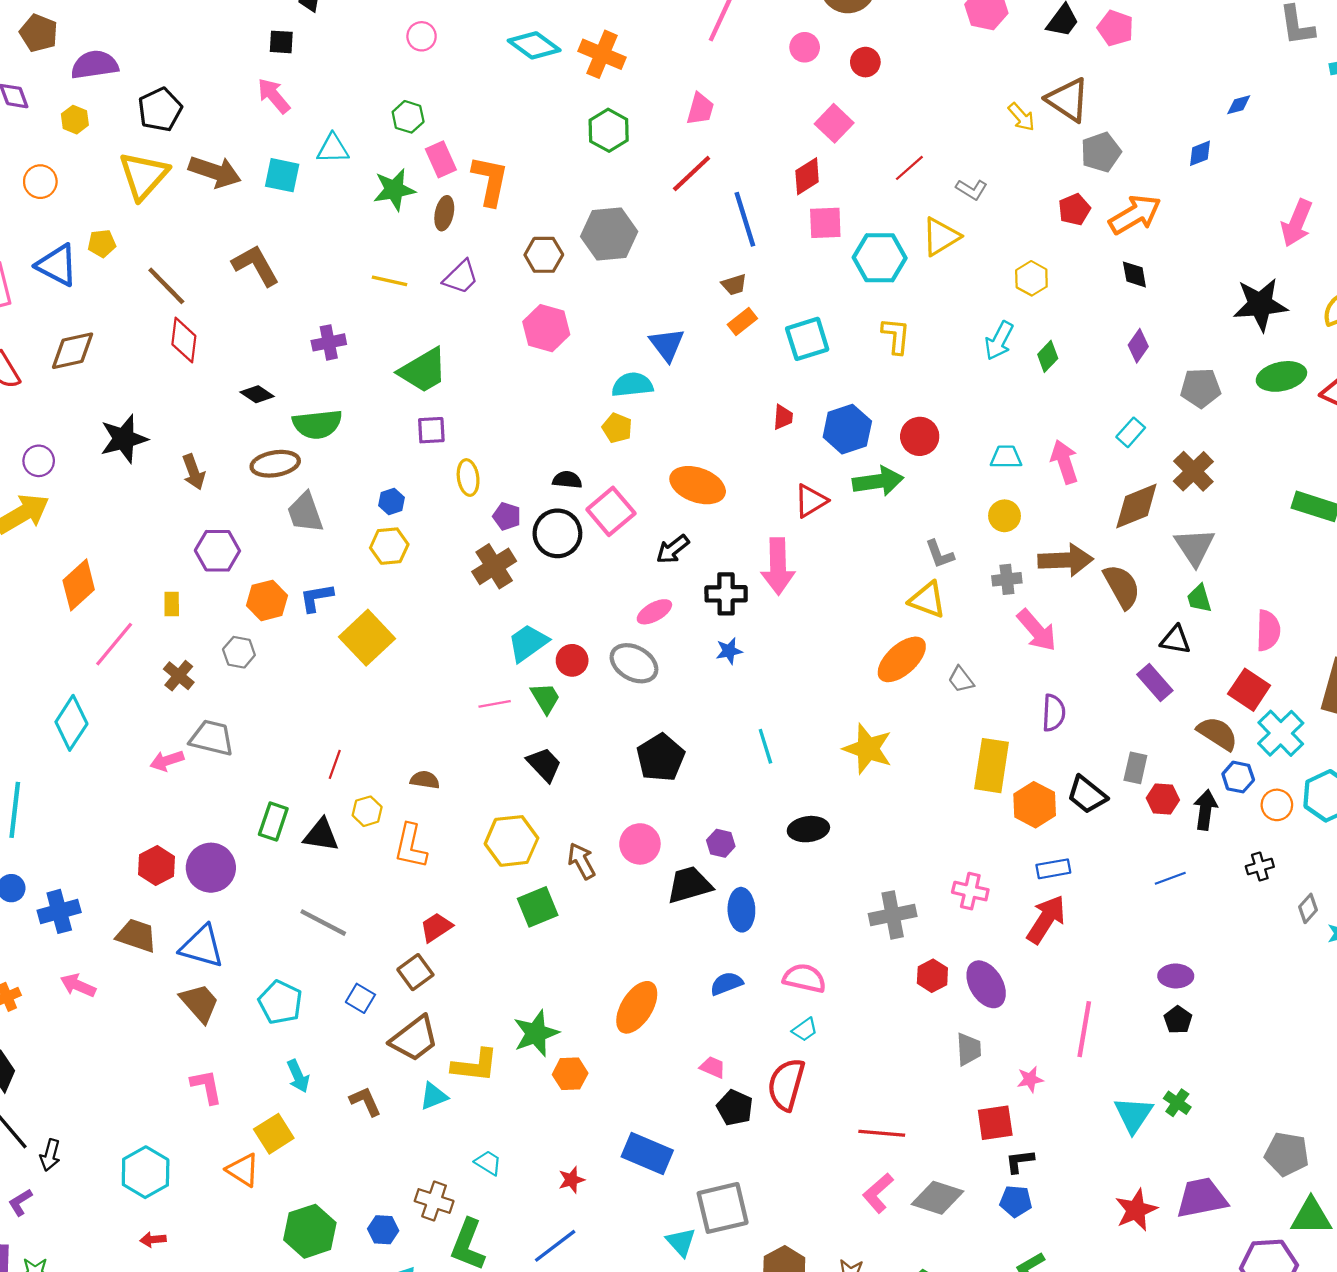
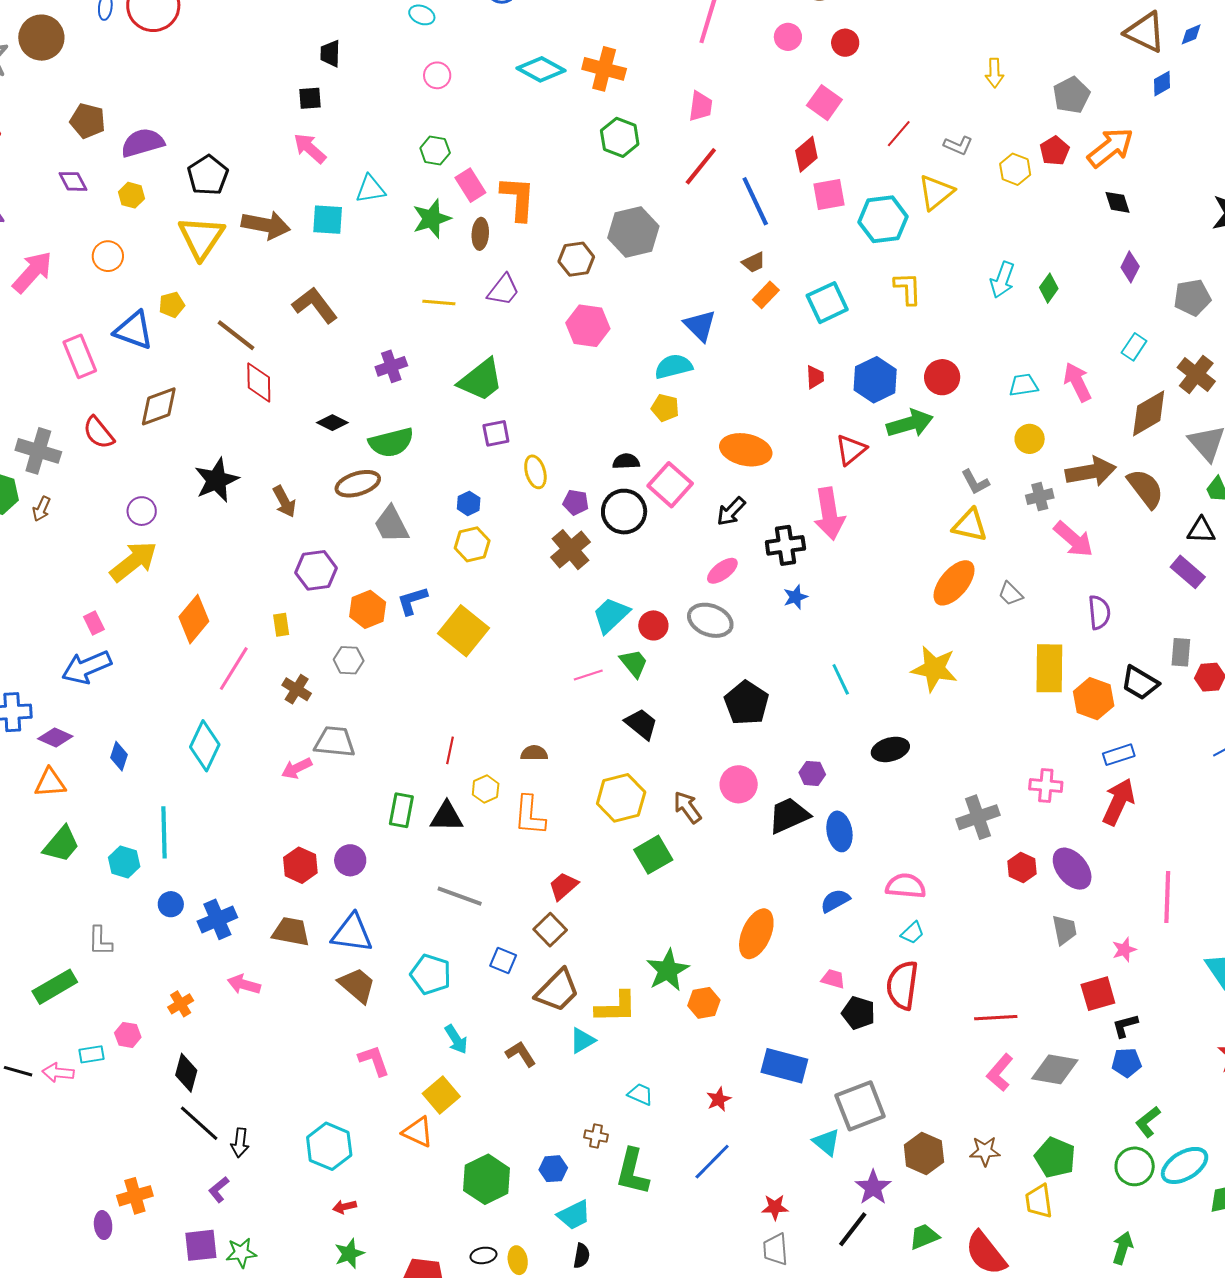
brown triangle: (1068, 100) -> (1145, 32), moved
yellow arrow: (1021, 117) -> (994, 73), turned 48
yellow hexagon: (1031, 278) -> (1015, 169), moved
purple circle: (211, 868) -> (350, 860), size x0.7
brown cross: (434, 1201) -> (596, 1136), size x0.7

